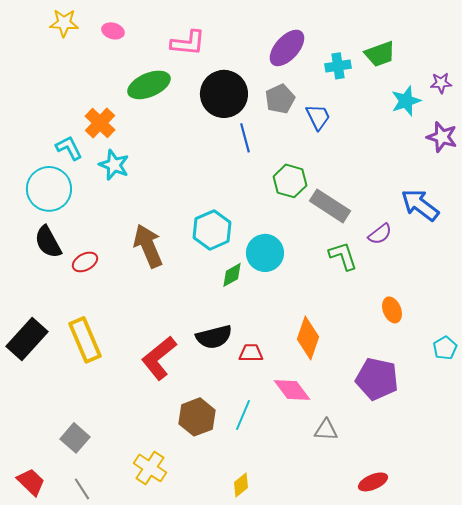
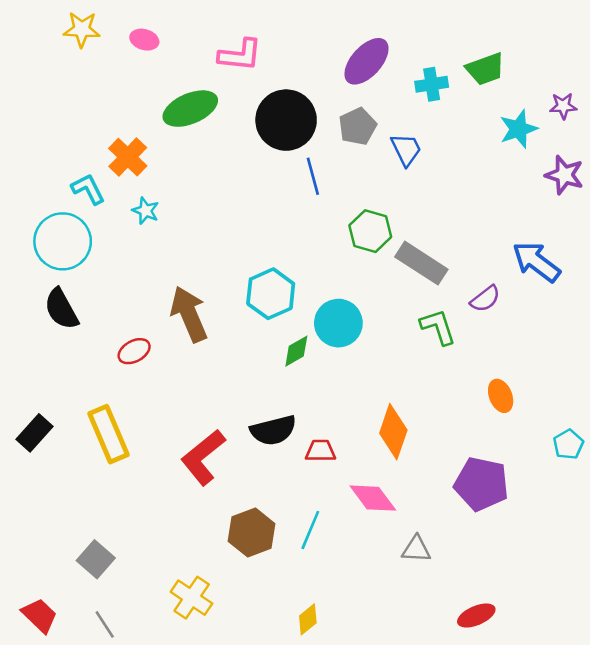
cyan star: (114, 165) -> (146, 211), size x0.7
red ellipse: (85, 262) -> (134, 351), moved
black rectangle: (27, 339) -> (34, 433), size x0.7

